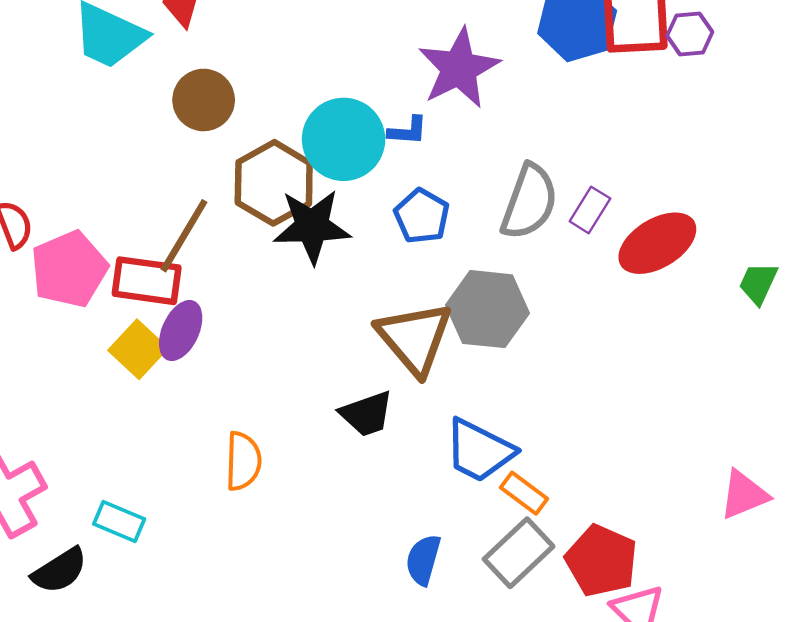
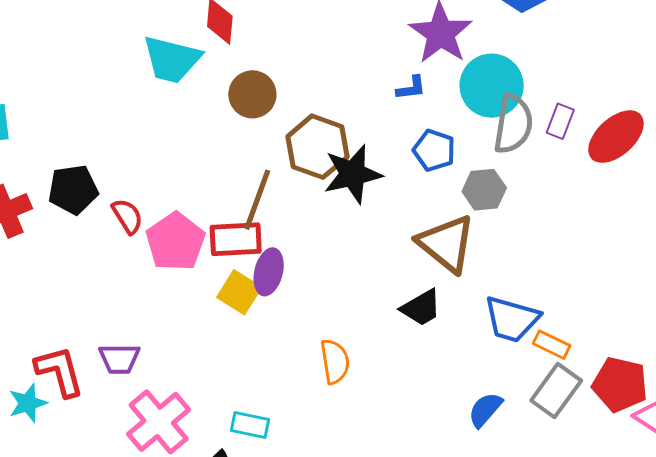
cyan circle: (344, 139) -> (492, 86), moved
gray hexagon: (488, 309) -> (484, 190), moved, size x0.7
blue semicircle: (423, 560) -> (485, 410), turned 36

